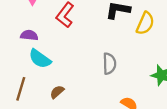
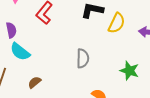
purple semicircle: (29, 35) -> (11, 30), turned 70

